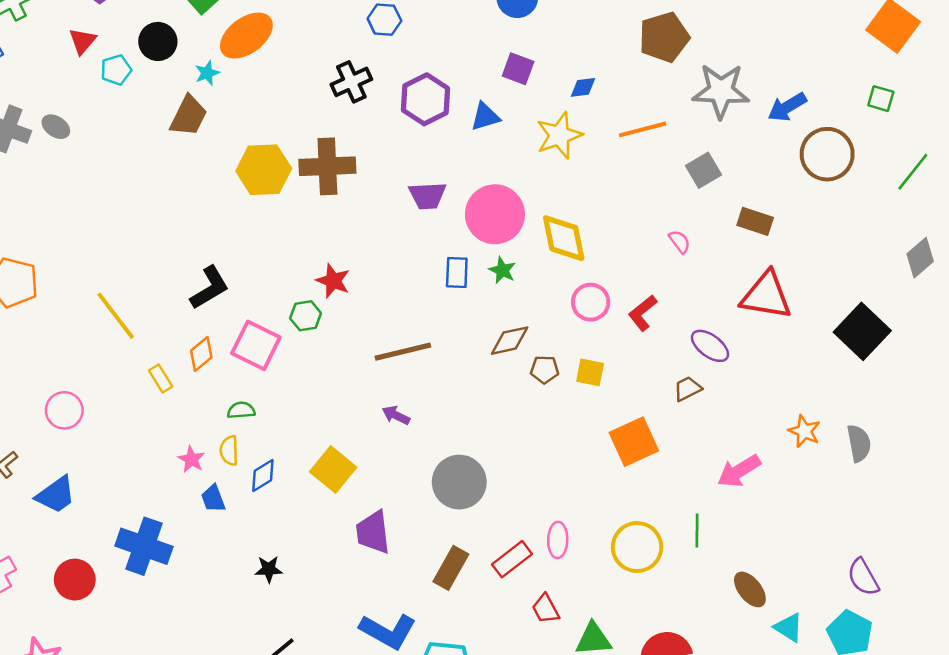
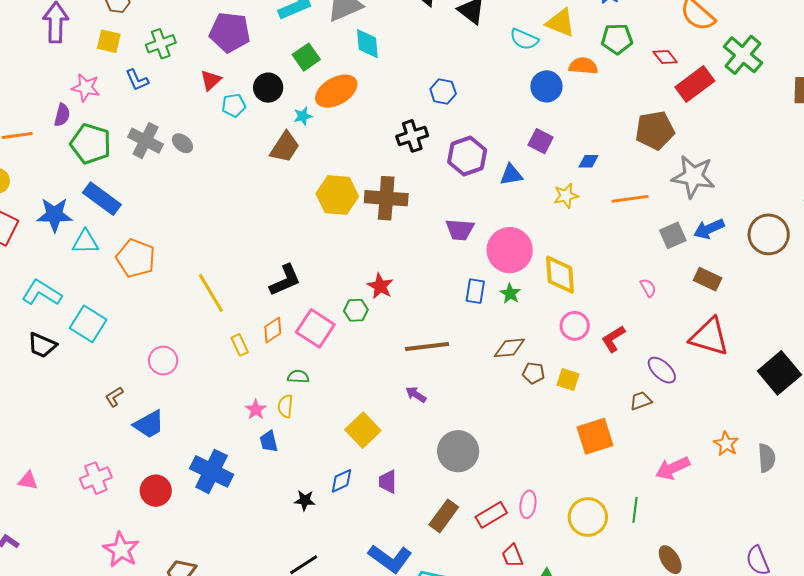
blue arrow: (787, 107) -> (709, 229), moved
yellow star: (559, 135) -> (566, 196), size x0.7
blue diamond: (263, 475) -> (341, 481), moved
purple trapezoid: (373, 532) -> (388, 482), size x0.7

